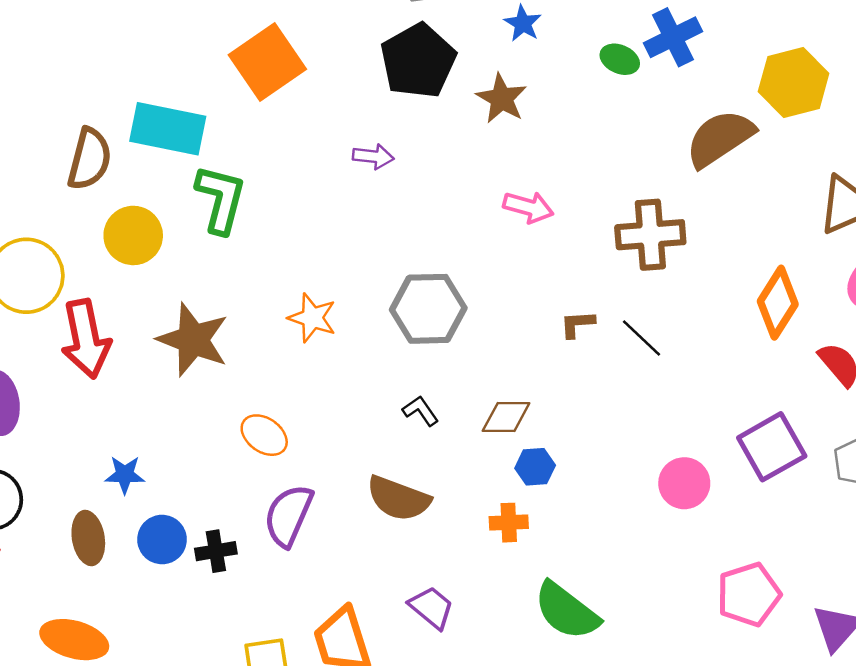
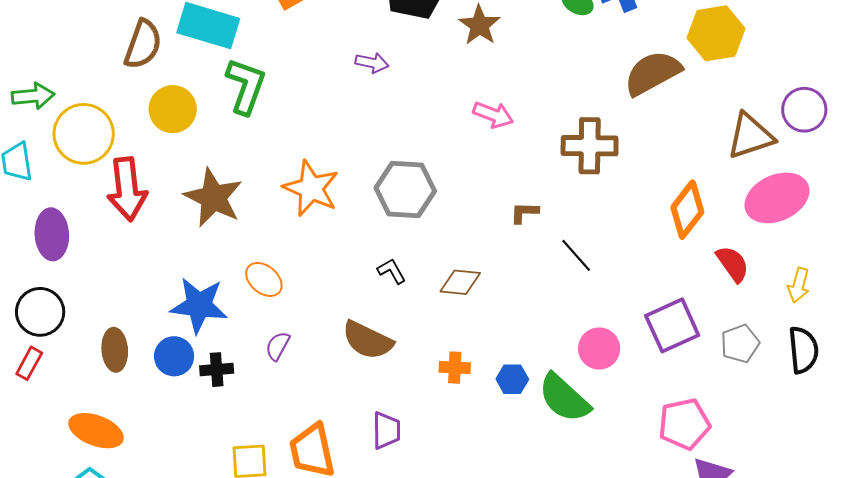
orange star: (312, 318) -> (311, 188), size x1.4
black line: (642, 338) -> (576, 255), moved
blue hexagon: (535, 467) -> (512, 379), moved
blue star: (125, 475) -> (199, 305), moved, size x1.8
purple semicircle: (288, 515) -> (278, 346), size x0.6
pink pentagon: (749, 594) -> (684, 424), moved
purple trapezoid: (431, 608) -> (386, 430), turned 45
green semicircle: (567, 611) -> (564, 398), moved

